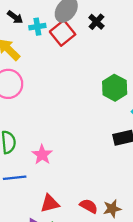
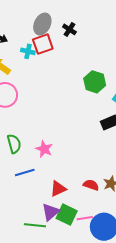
cyan cross: (37, 27) -> (28, 51), moved, turned 32
red square: (63, 33) -> (43, 44), turned 30

